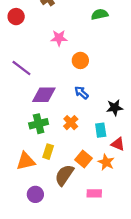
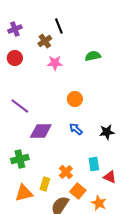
pink star: (59, 38) -> (55, 63), moved
black star: (115, 108) -> (107, 132), moved
orange cross: (71, 123) -> (66, 172), moved
green cross: (39, 124) -> (20, 159), moved
orange star: (106, 162) -> (99, 203), moved

